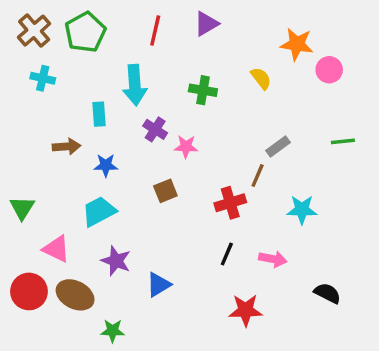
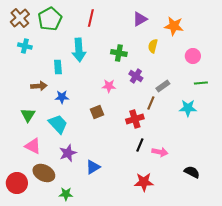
purple triangle: (206, 24) -> (140, 19), moved
pink circle: (329, 70) -> (193, 56), moved
yellow semicircle: (261, 78) -> (153, 46), turned -128
purple cross: (155, 129) -> (136, 76), moved
green triangle: (22, 208) -> (28, 115), moved
cyan star: (302, 210) -> (188, 108), moved
cyan trapezoid: (99, 211) -> (58, 124), turned 75
black line: (227, 254) -> (140, 145), moved
purple star: (116, 261) -> (68, 153), turned 30
red circle: (29, 291) -> (17, 183), moved

